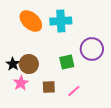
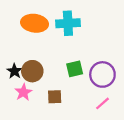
orange ellipse: (31, 21) -> (35, 23), turned -35
purple circle: (92, 49) -> (102, 74), moved
pink line: (74, 91) -> (102, 103), moved

